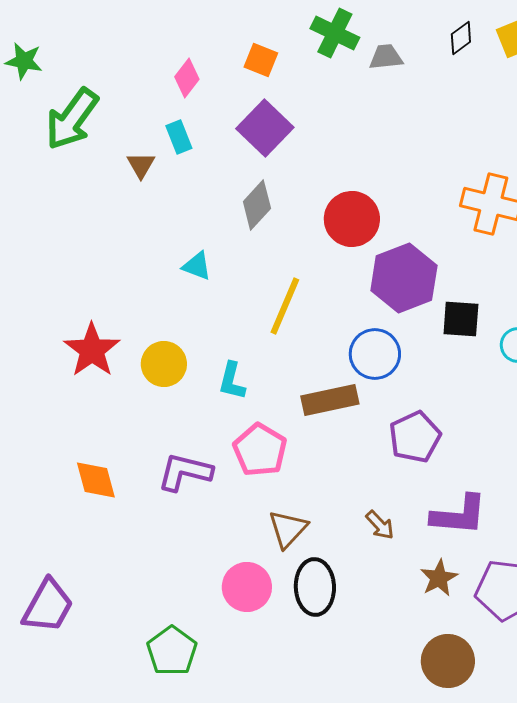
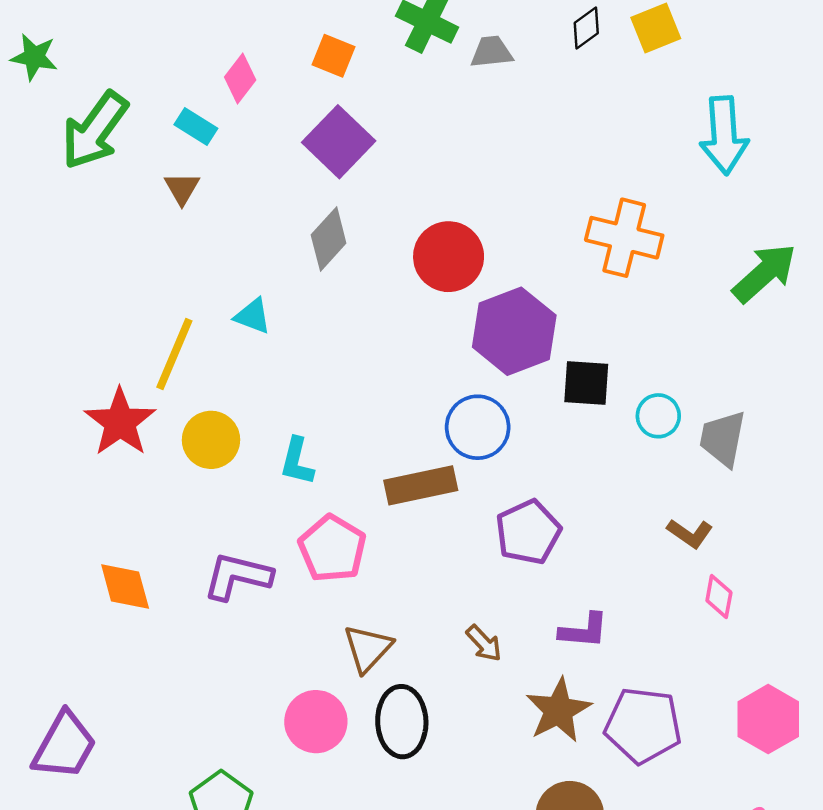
cyan rectangle: (179, 137) -> (196, 126), moved, turned -36
yellow line: (285, 306) -> (174, 354), moved
purple L-shape: (459, 515) -> (584, 631), size x0.7
brown star: (439, 578) -> (558, 710), size x1.4

